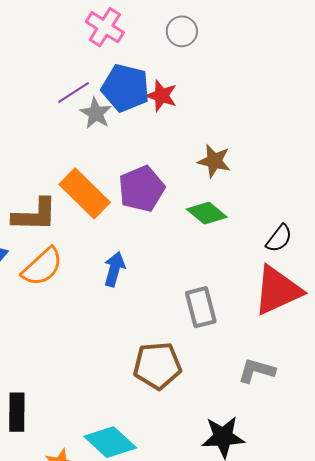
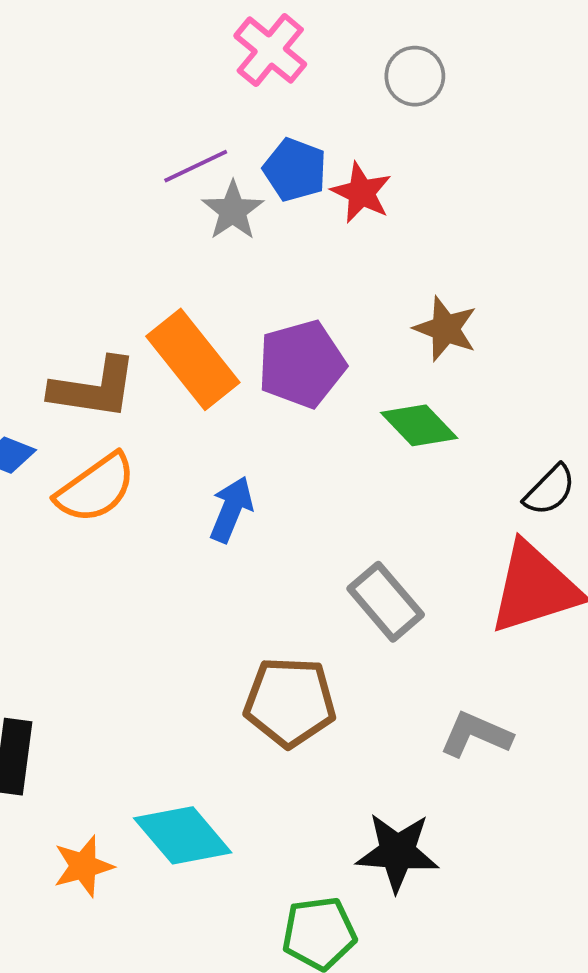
blue pentagon: (125, 88) -> (295, 170), size x0.7
gray rectangle: (201, 307) -> (386, 602), turned -33

